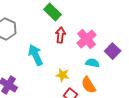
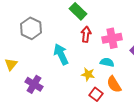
pink cross: (86, 39) -> (112, 38), turned 30
cyan semicircle: (92, 63) -> (107, 62), moved

